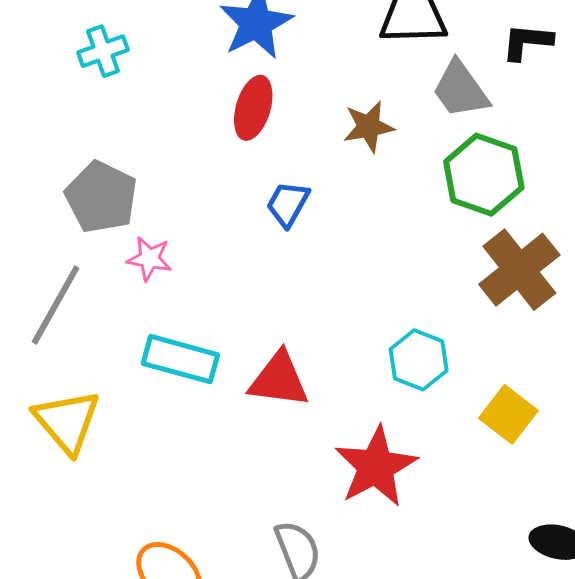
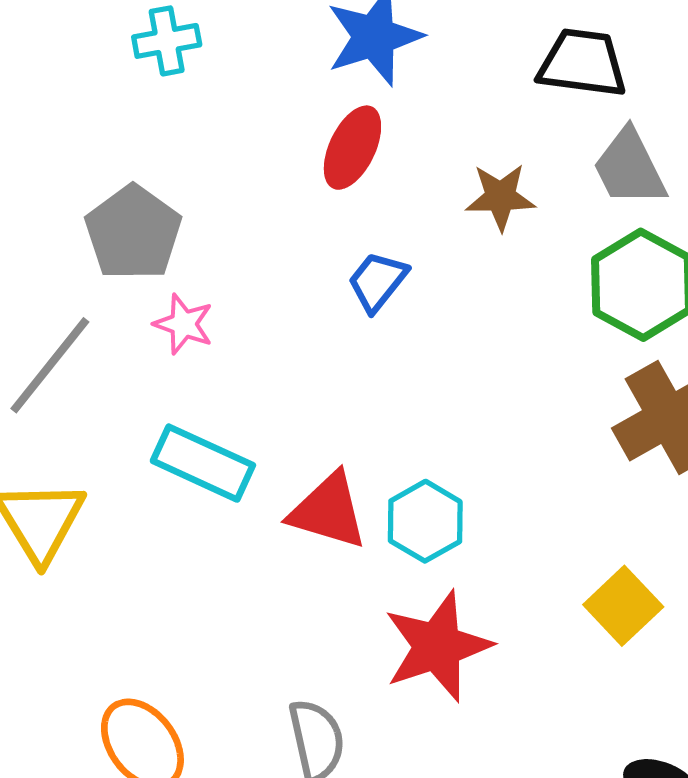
cyan hexagon: (419, 360) -> (425, 521), moved

